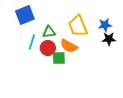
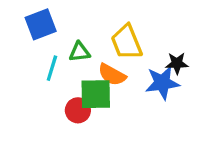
blue star: (105, 25) -> (162, 83), moved, size x1.5
red circle: (48, 48) -> (78, 110), moved
green square: (59, 58) -> (96, 94), size x1.5

